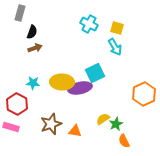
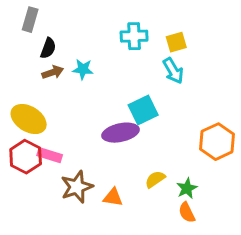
cyan cross: (89, 24) -> (134, 36), turned -30
yellow square: (117, 28) -> (176, 42), turned -32
yellow ellipse: (62, 82) -> (29, 119), moved, turned 30
cyan star: (33, 83) -> (83, 69), moved
green star: (116, 124) -> (187, 188), moved
pink rectangle: (11, 127) -> (50, 155), moved

